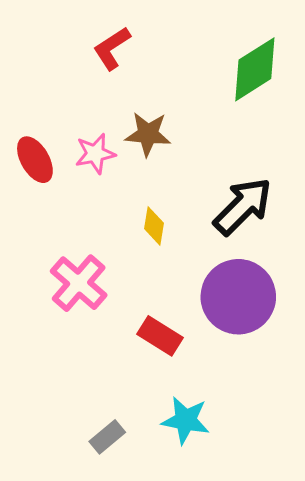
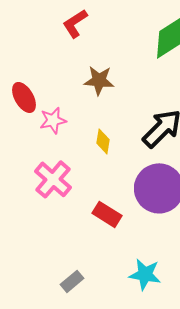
pink star: (95, 154) -> (53, 120), moved
cyan star: (186, 420) -> (145, 274), moved

